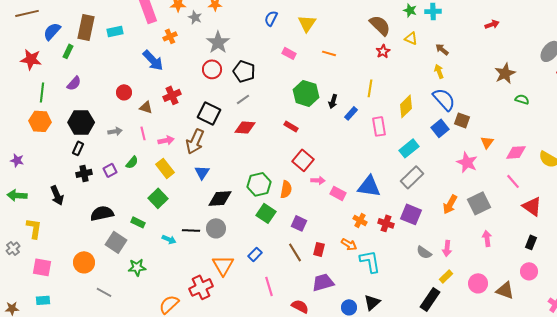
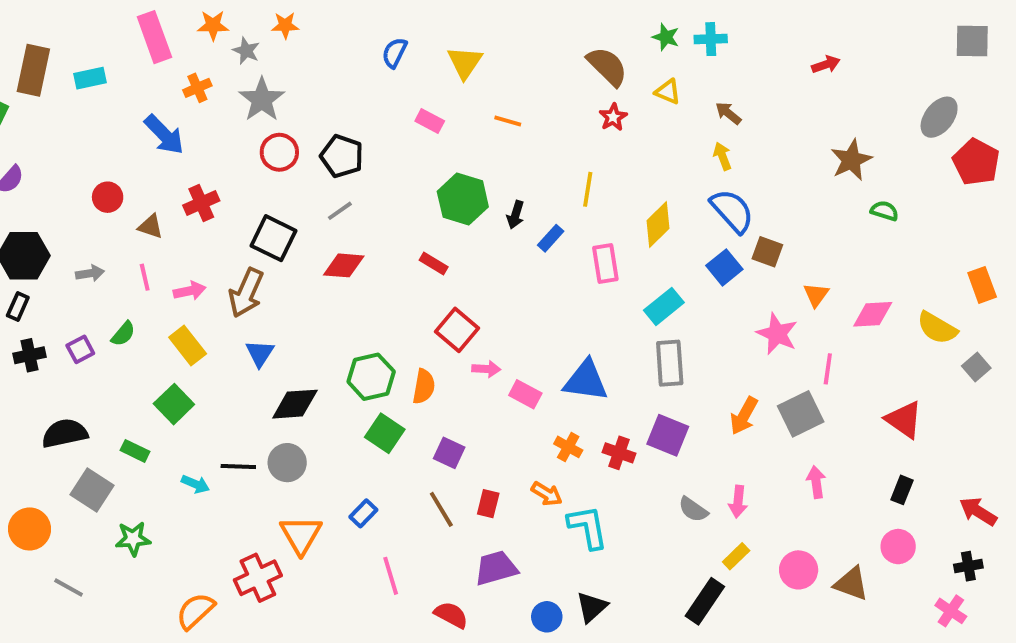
gray star: (218, 42) -> (262, 100), moved
gray rectangle: (412, 177) -> (670, 363), turned -50
pink line: (513, 181) -> (828, 369), moved, turned 49

